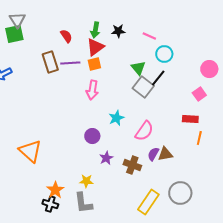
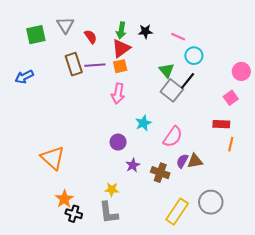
gray triangle: (17, 20) -> (65, 25), moved
orange star: (55, 190) -> (64, 199), moved

